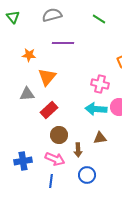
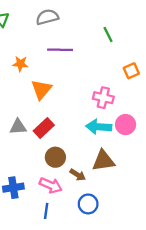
green line: (99, 19) -> (108, 35), moved, turned 32
gray triangle: (27, 94) -> (18, 127), moved
brown triangle: (100, 138) -> (103, 161), size x1.5
brown arrow: (78, 150) -> (78, 175), turned -56

